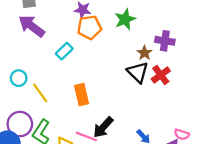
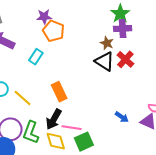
green star: (125, 19) -> (120, 14), moved
orange pentagon: (89, 27) -> (54, 31), turned -30
black arrow: (103, 127) -> (54, 119), moved

